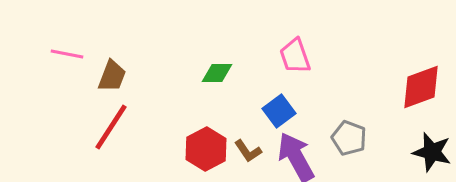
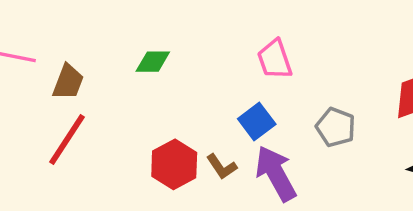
green diamond: (217, 73) -> (153, 62), moved
gray pentagon: (349, 138) -> (336, 127), moved

